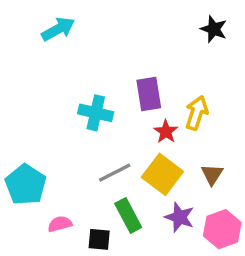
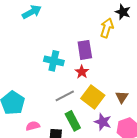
yellow arrow: (197, 113) -> (107, 28), moved
red star: (166, 132) -> (82, 72), moved

